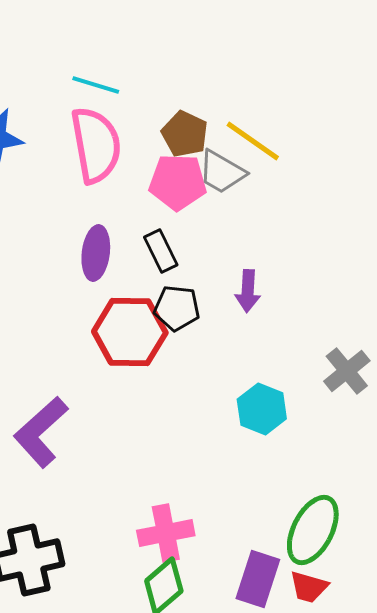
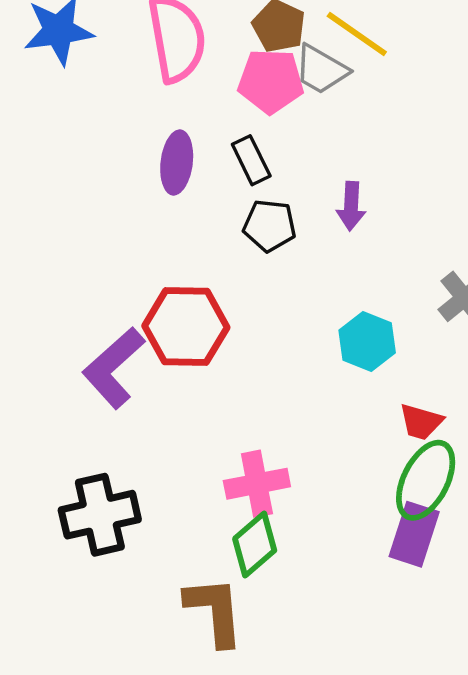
red hexagon: (130, 332) -> (186, 327), moved
purple rectangle: (258, 579) -> (414, 534), moved
red trapezoid: (309, 587) -> (421, 422), moved

